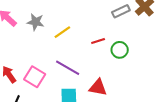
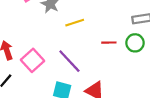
green circle: (120, 50) -> (135, 43), moved

